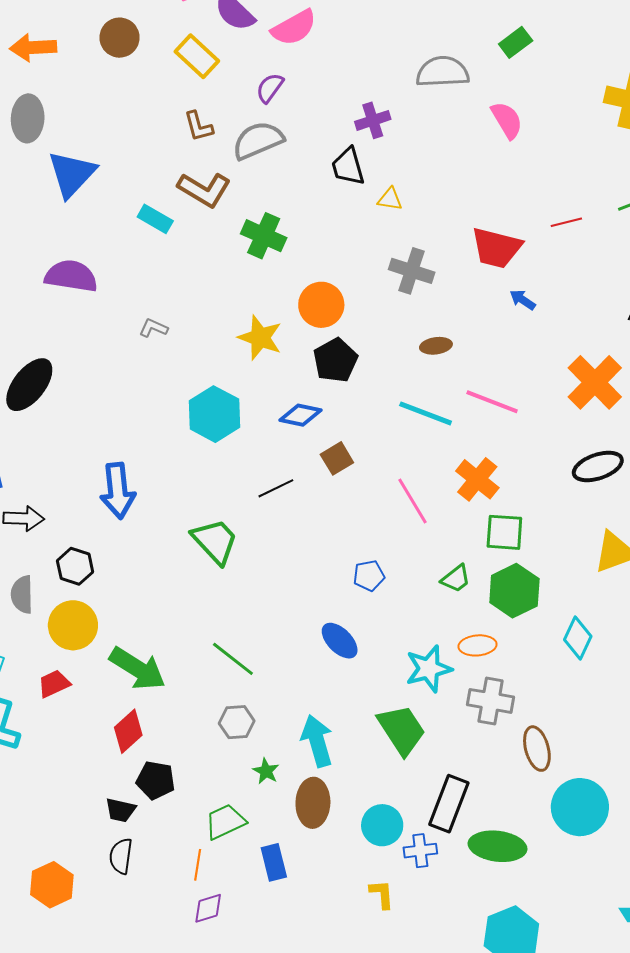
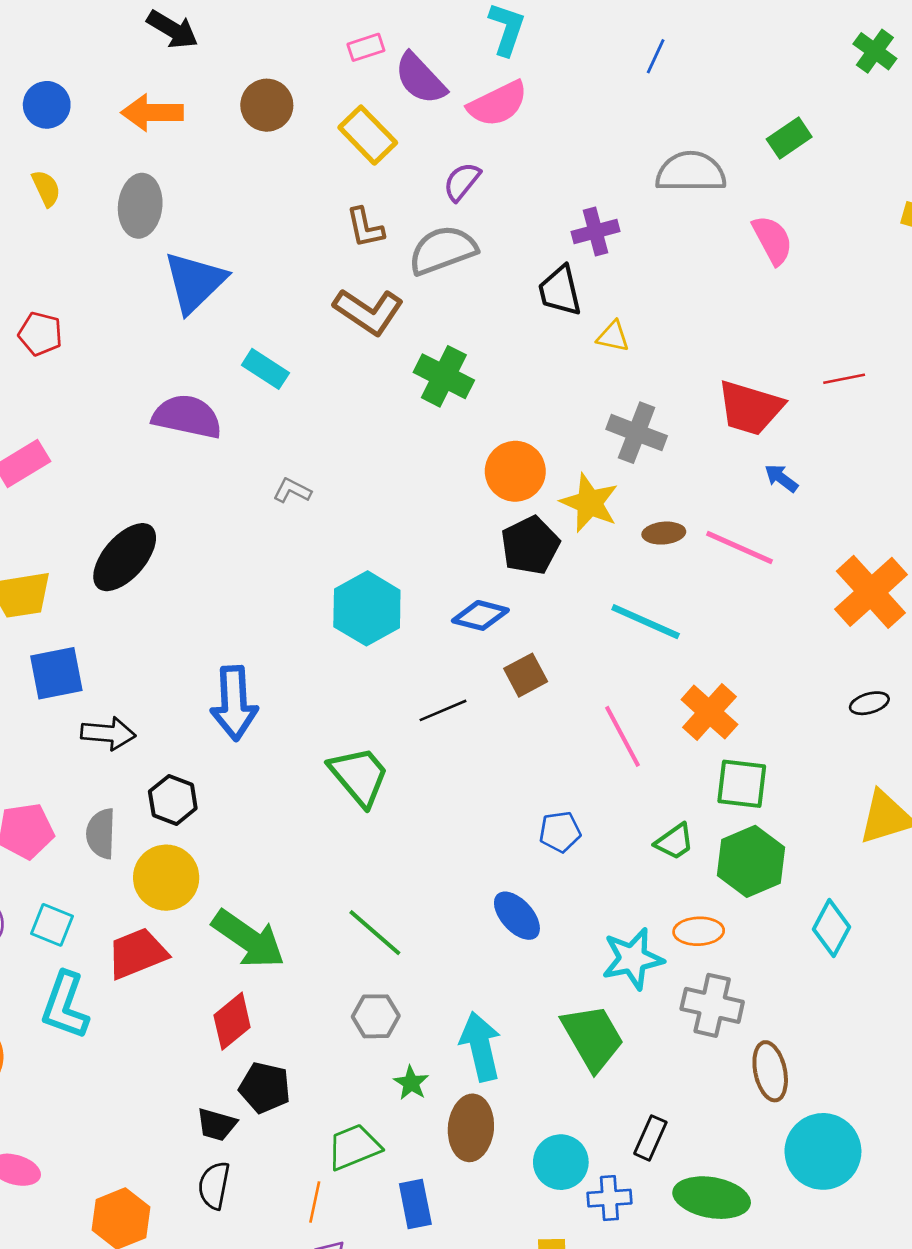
cyan rectangle: (155, 219) -> (265, 369), moved
yellow star: (260, 338) -> (589, 503), moved
pink line: (492, 402) -> (739, 547), moved
black ellipse: (598, 467) -> (869, 703), size x0.6
red trapezoid: (54, 684) -> (137, 953), size x1.4
black rectangle: (449, 804) -> (650, 1138), size x0.6

